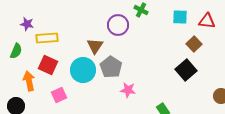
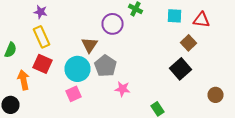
purple star: (27, 24) -> (40, 12), moved
yellow rectangle: (47, 38) -> (42, 37), turned 70
pink square: (59, 95) -> (74, 94), moved

